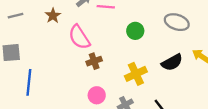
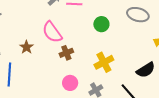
brown star: (53, 16) -> (26, 47), moved
black semicircle: (172, 62) -> (146, 70), moved

